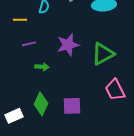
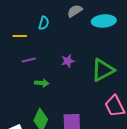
purple star: (68, 45) -> (68, 61), size x0.6

